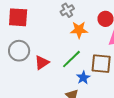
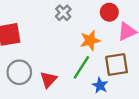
orange star: (79, 30) -> (90, 40), moved

